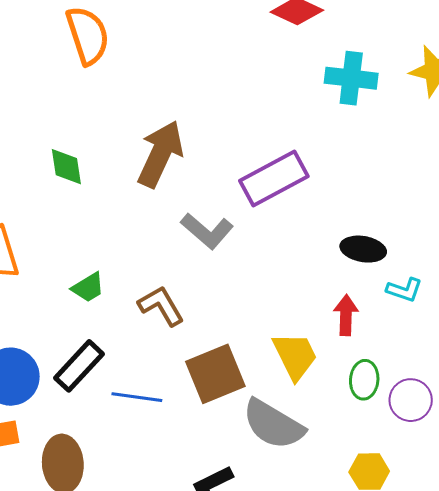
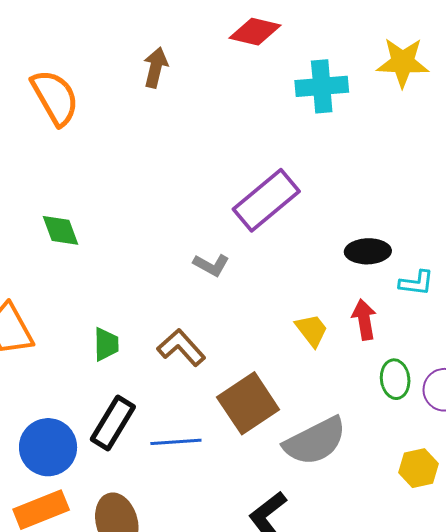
brown arrow: (160, 154) -> (156, 67), moved, size x0.6
gray L-shape: (207, 231) -> (211, 265), size x0.7
green trapezoid: (88, 287) -> (106, 344), turned -48
yellow trapezoid: (295, 356) -> (312, 330), moved, size x0.7
gray semicircle: (273, 424) -> (315, 441), turned -46

